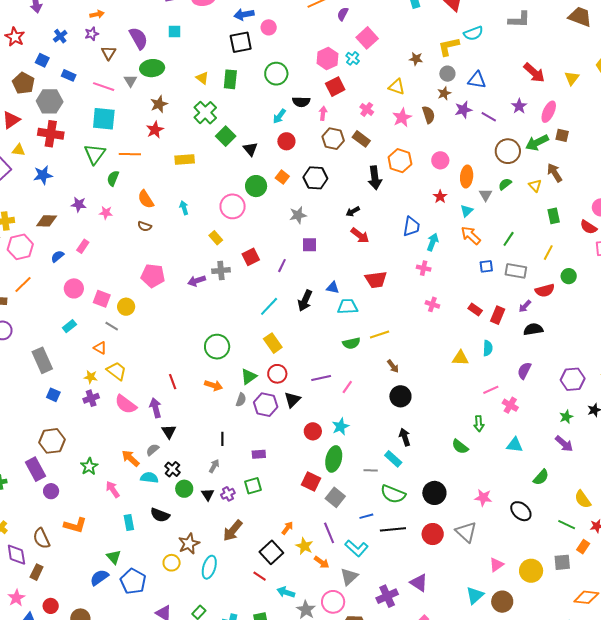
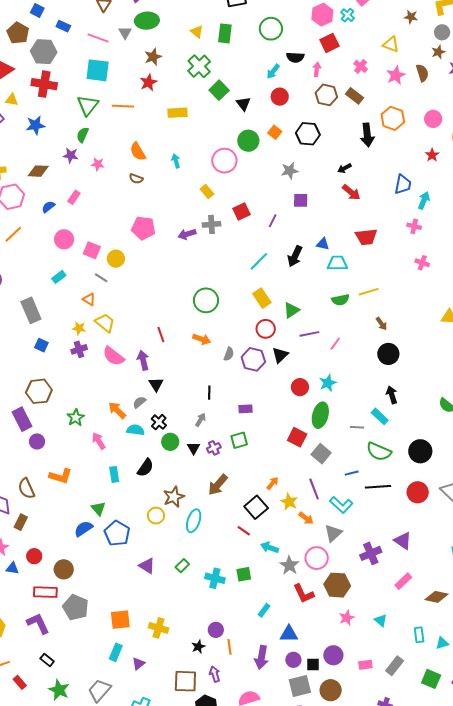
green semicircle: (113, 178) -> (83, 135), moved
green triangle: (249, 376) -> (291, 310), moved
black semicircle: (160, 515) -> (145, 468), turned -78

